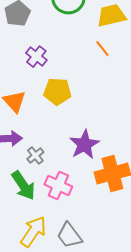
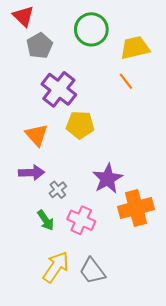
purple cross: (36, 57) -> (59, 89), size x1.6
green arrow: (23, 186) -> (46, 220), size x0.7

